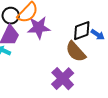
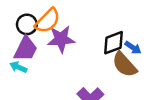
brown semicircle: (76, 52) -> (124, 65), moved

